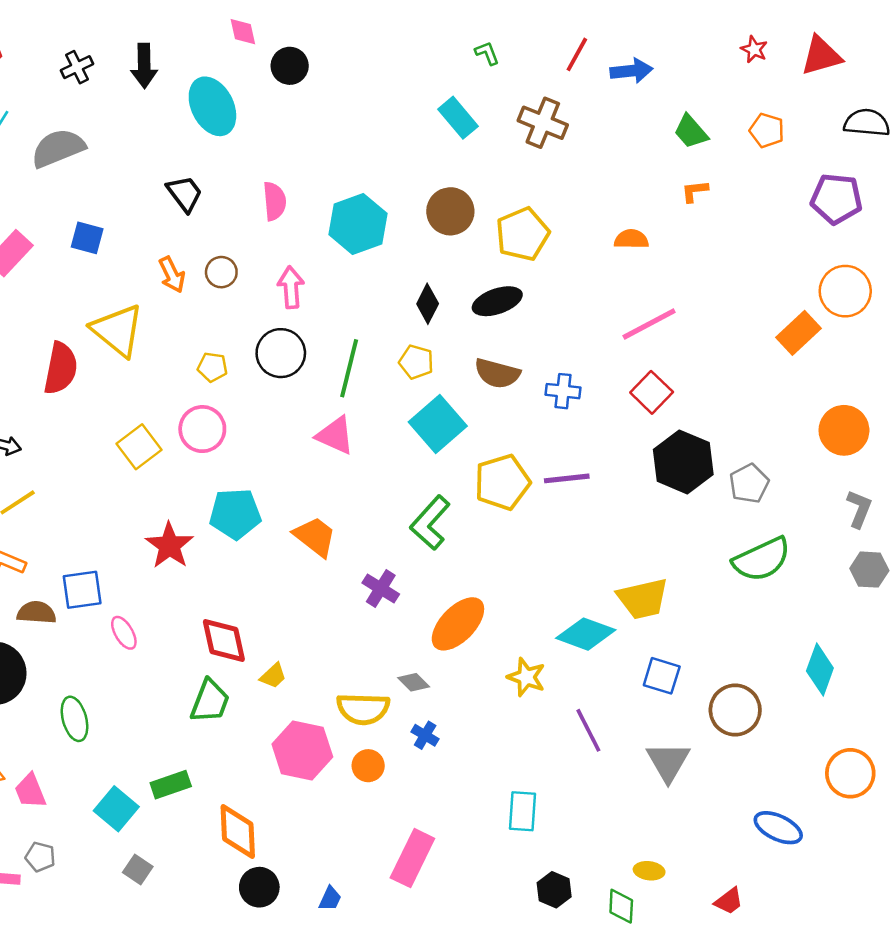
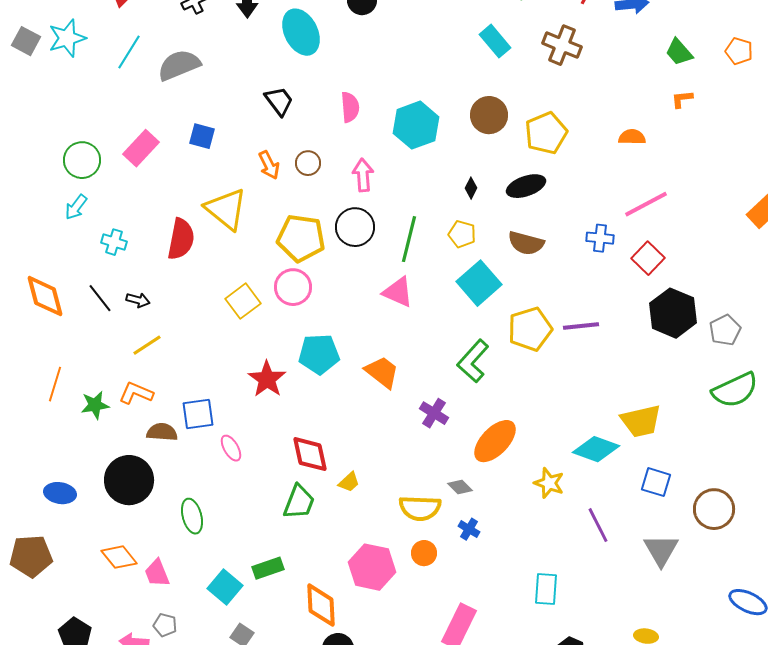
black diamond: (428, 304) -> (471, 188), size x0.7
yellow pentagon: (212, 367) -> (301, 238), size x2.0
blue cross: (563, 391) -> (600, 238), moved
pink hexagon: (302, 751) -> (372, 567), moved

